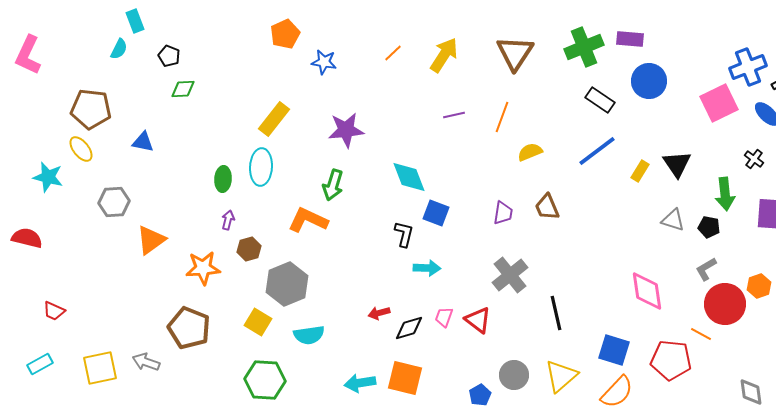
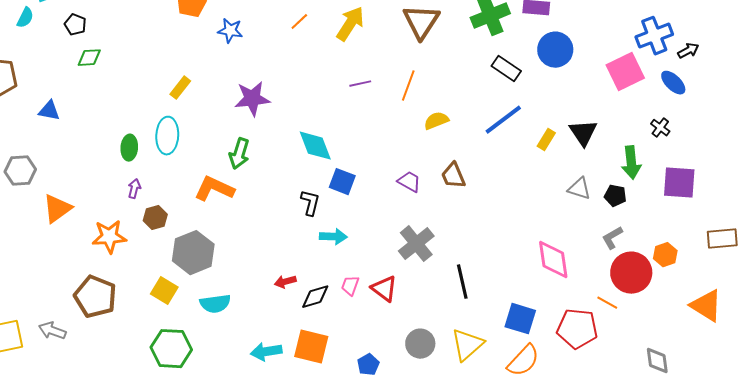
yellow rectangle: (274, 119) -> (180, 88), size x0.7
purple trapezoid: (503, 213) -> (409, 182), turned -70
blue pentagon: (480, 395) -> (368, 365), moved

